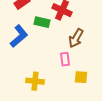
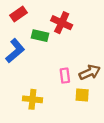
brown arrow: (76, 38) -> (90, 72), moved, turned -144

